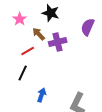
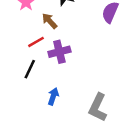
purple cross: (58, 42) -> (59, 52), moved

